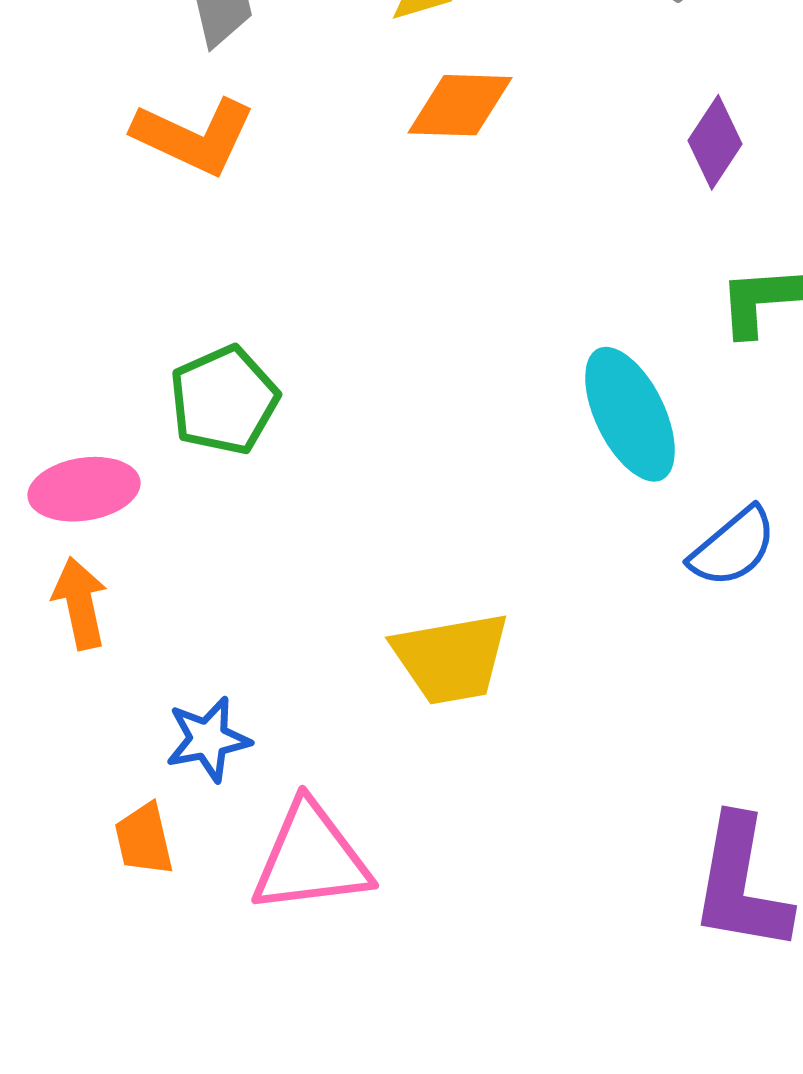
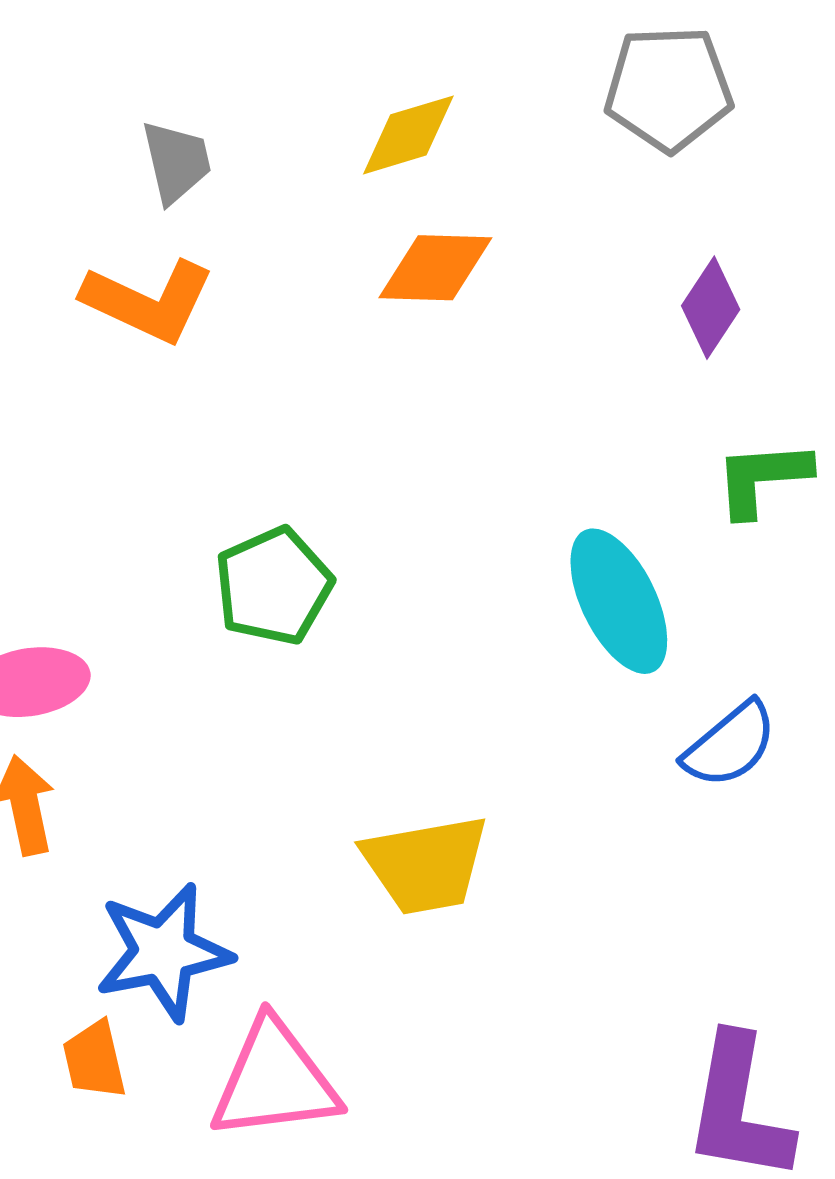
green pentagon: (224, 400) -> (273, 586), moved
blue star: (208, 739) -> (163, 952), size x1.5

